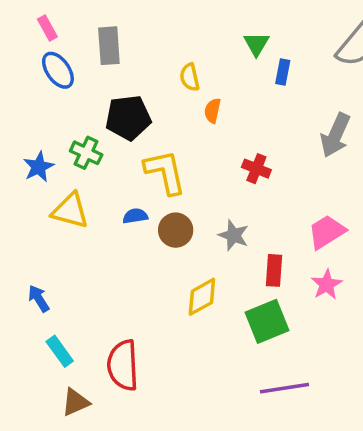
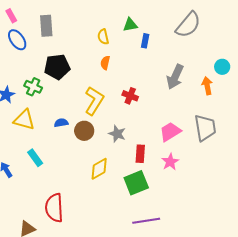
green triangle: (256, 44) -> (130, 25), turned 49
yellow semicircle: (190, 77) -> (103, 37), moved
yellow L-shape: (165, 172) -> (94, 101), moved, turned 44
cyan rectangle: (60, 351) -> (35, 158), moved

